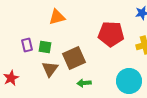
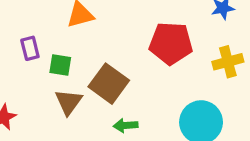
purple rectangle: (27, 45) -> (30, 48), moved
brown square: (74, 58) -> (109, 84), turned -30

